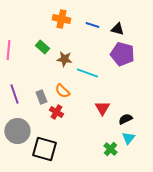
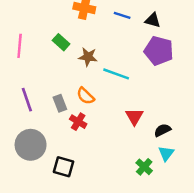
black square: (44, 149) -> (64, 167), size x0.7

